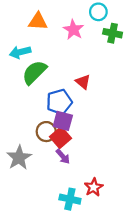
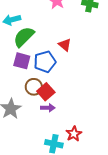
purple square: (63, 121) -> (22, 61), moved
purple arrow: (63, 156) -> (48, 108), turned -48

